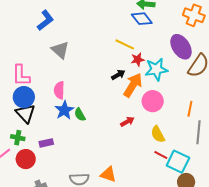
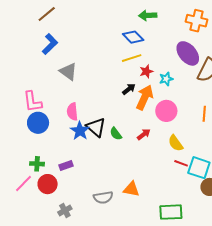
blue diamond: (142, 19) -> (133, 37), moved
yellow line: (125, 44) -> (132, 58), turned -36
cyan star: (156, 69) -> (166, 79), size x0.6
black triangle: (25, 113) -> (96, 127), moved
green semicircle: (80, 115) -> (116, 134), moved

